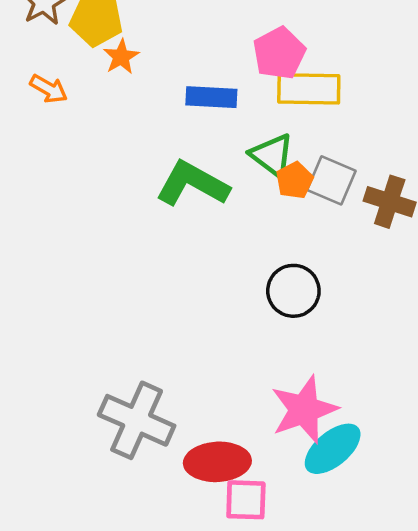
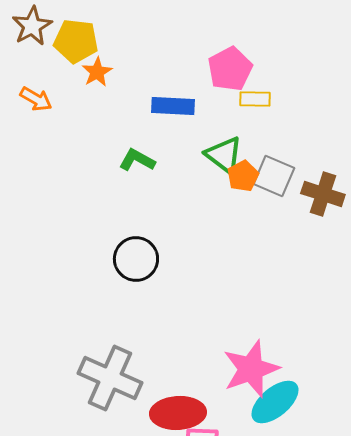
yellow rectangle: (309, 89) -> (255, 99), size x0.6
green L-shape: (192, 184) -> (137, 160), moved, size x0.6
black circle: (293, 291) -> (136, 259), moved

